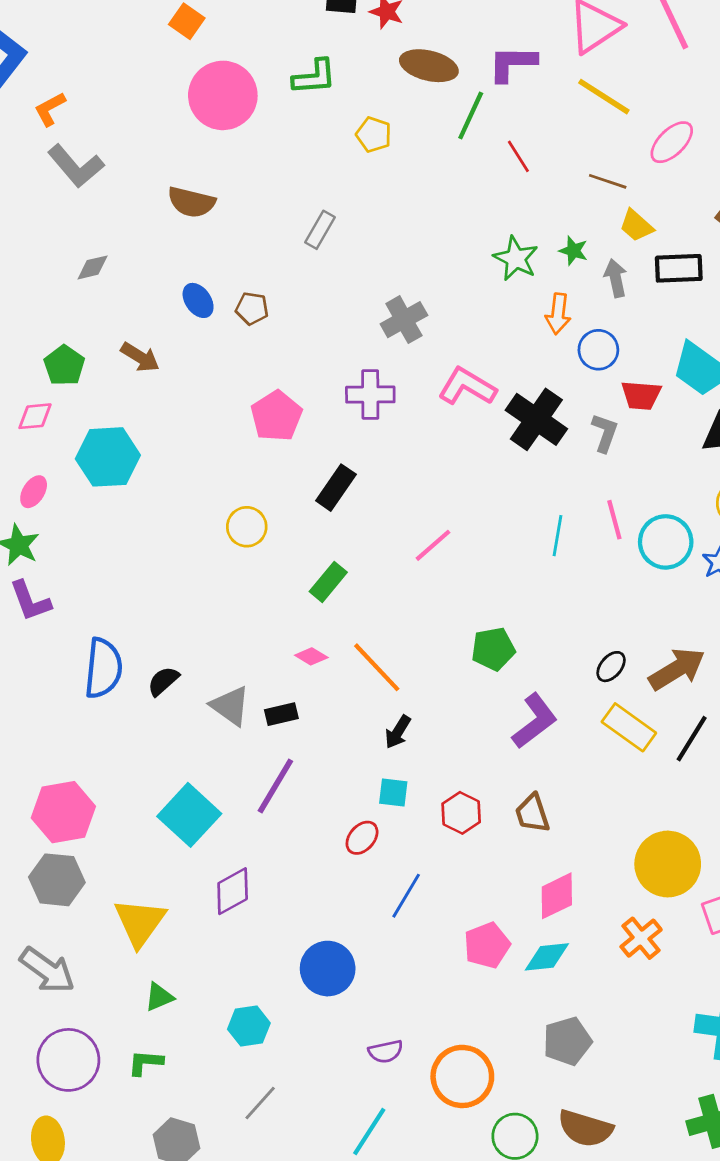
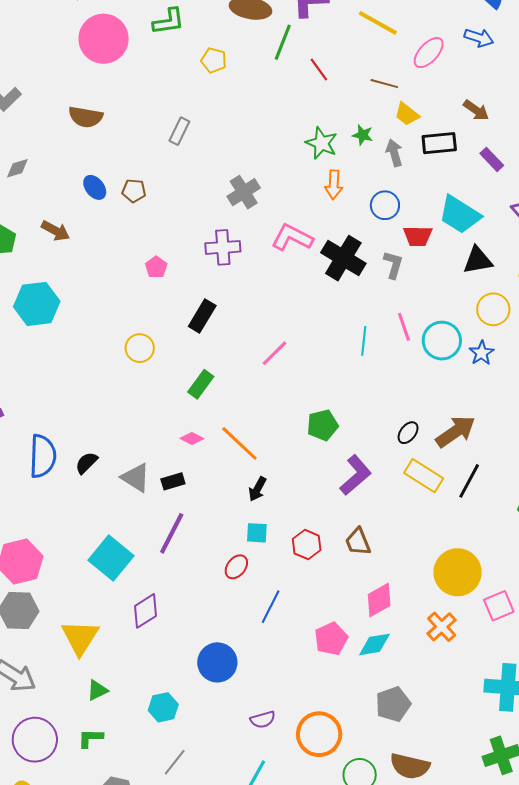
orange arrow: (558, 314) -> (334, 185), moved
pink pentagon: (276, 416) -> (156, 267), size x0.6

